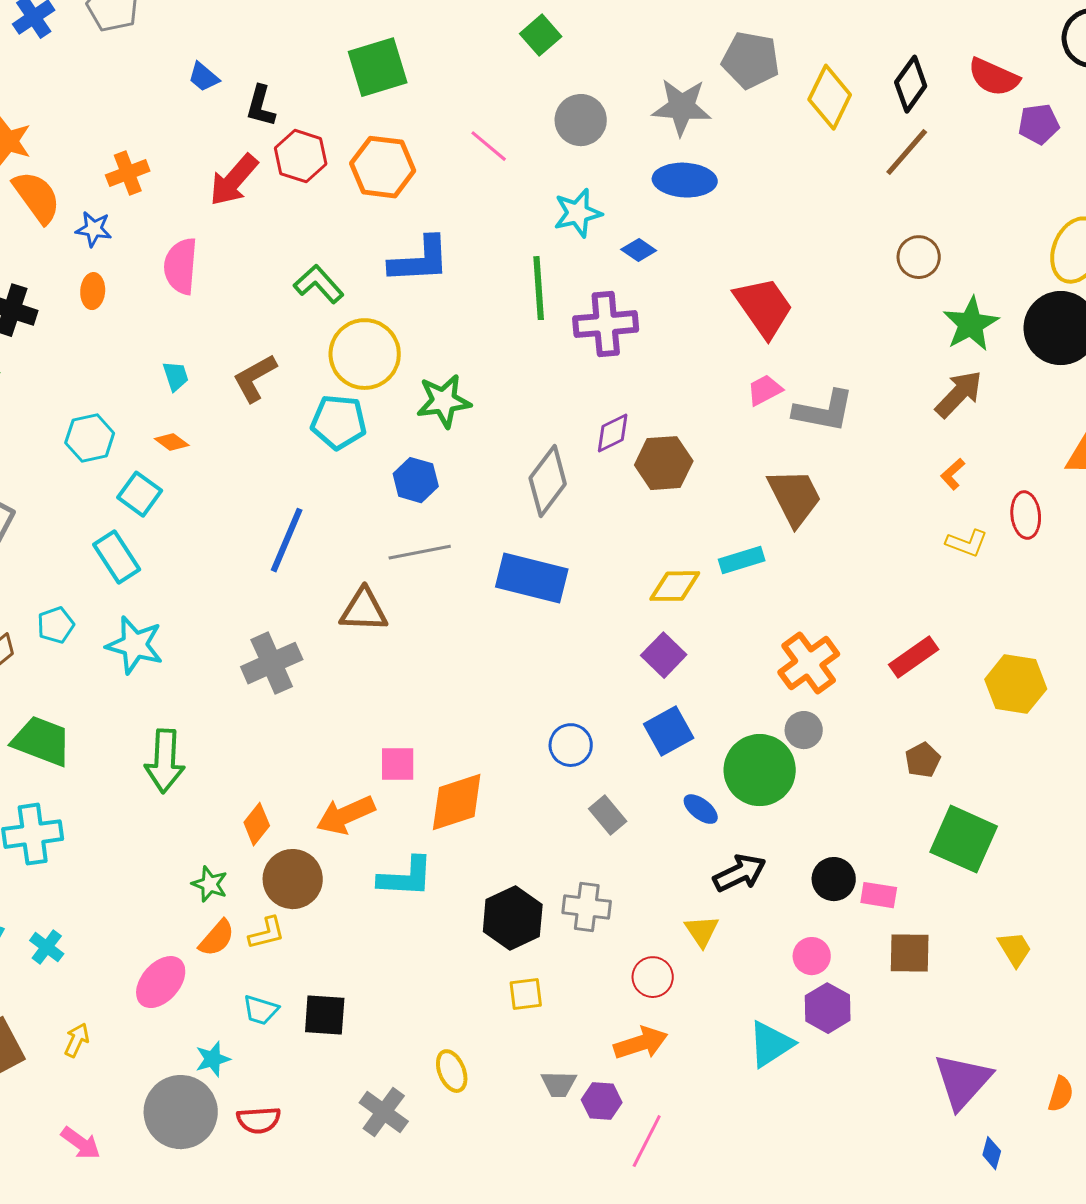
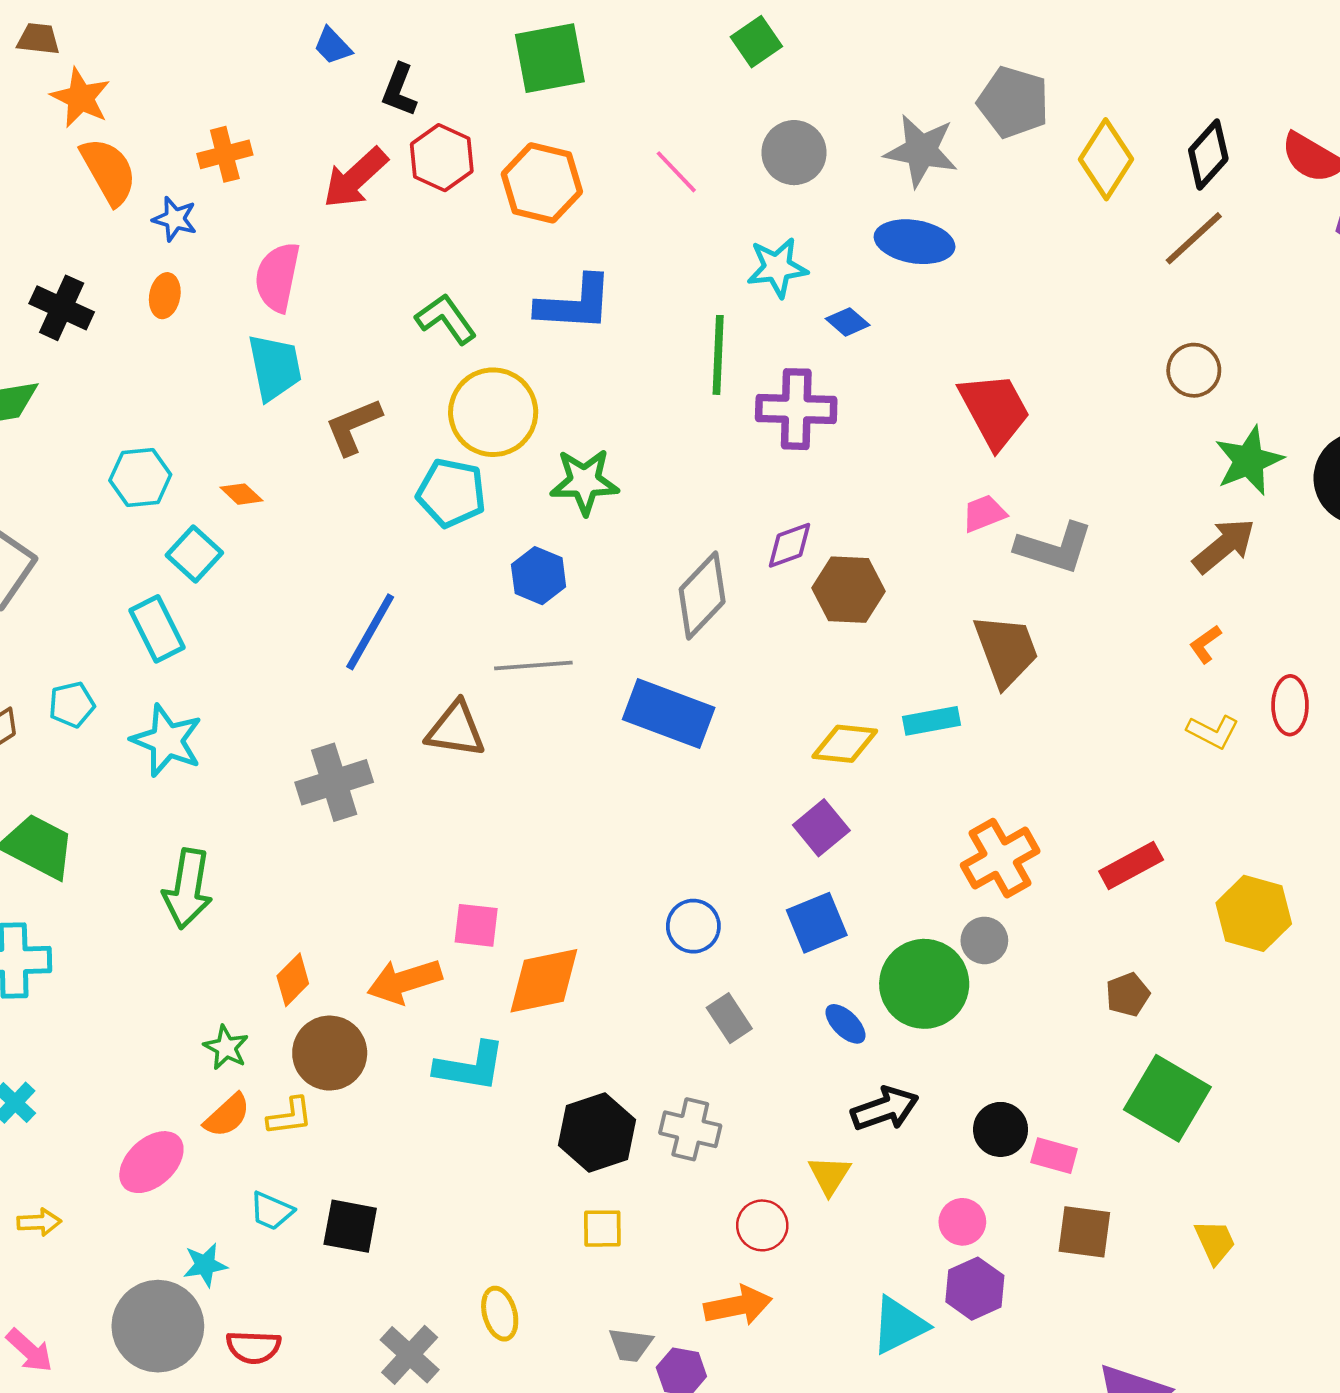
cyan trapezoid: (176, 376) -> (275, 367), moved, size x1.8
yellow arrow: (77, 1040) -> (39, 1222), turned 56

